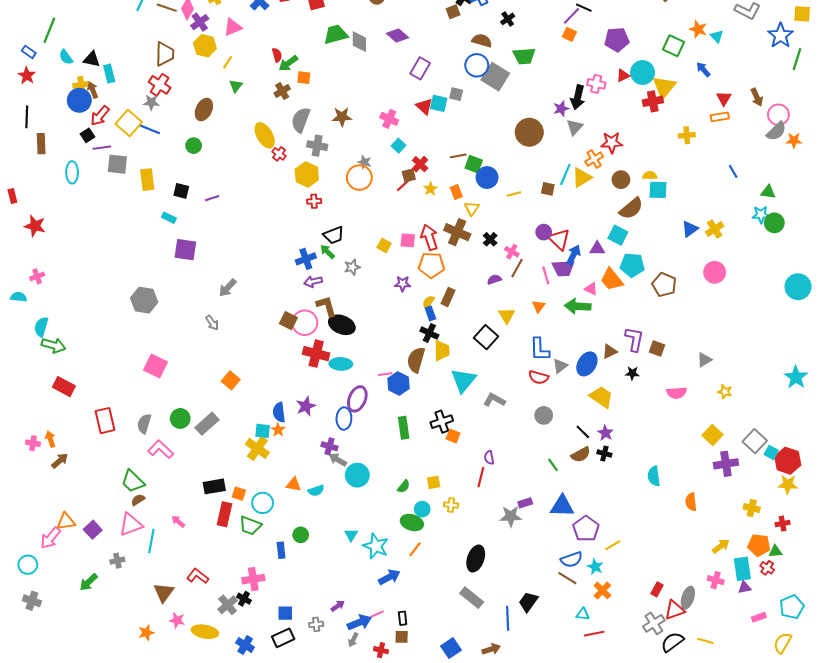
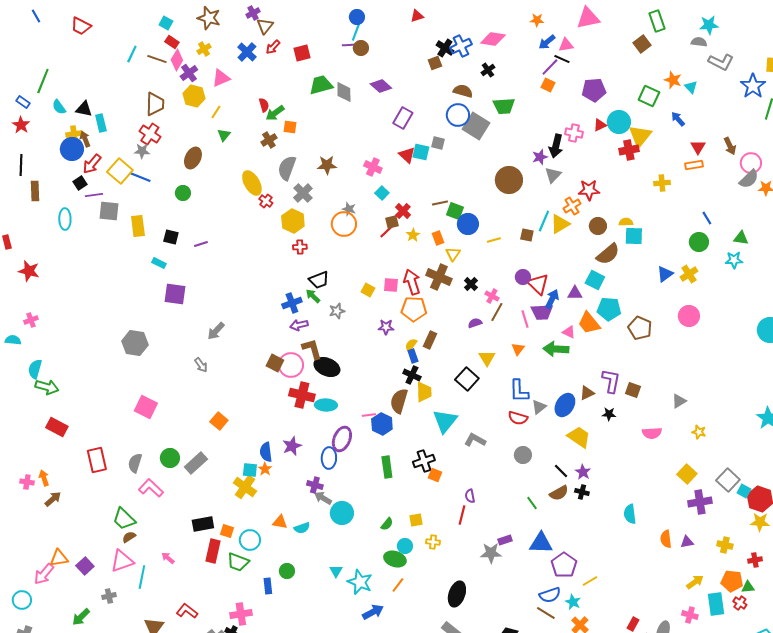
gray cross: (317, 146) -> (303, 193), turned 36
green circle: (774, 223) -> (699, 242), moved
purple triangle: (744, 587) -> (687, 542), moved

